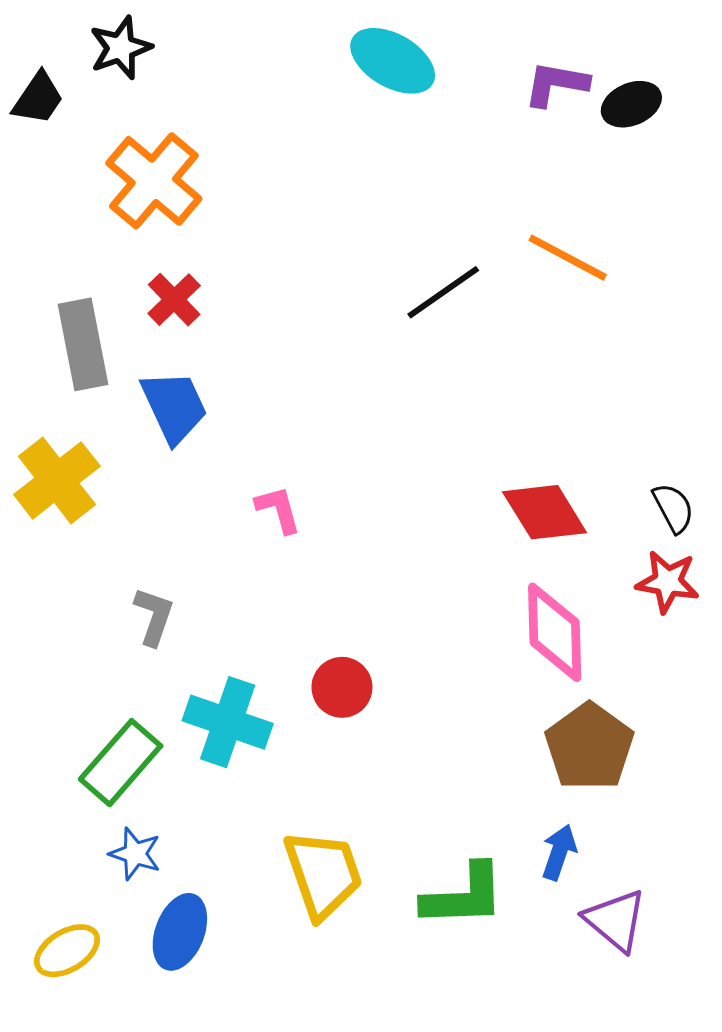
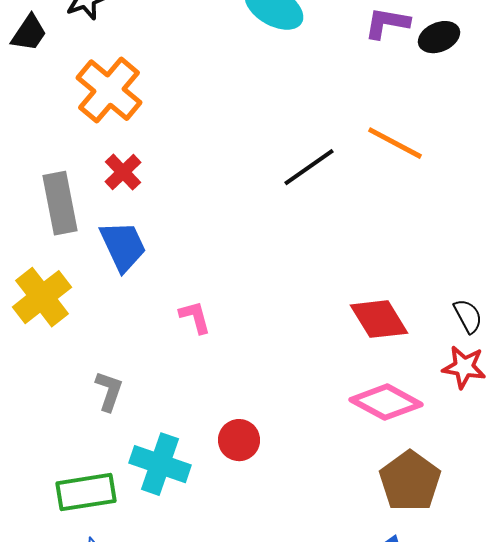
pink diamond: (555, 632) -> (386, 402), turned -60
green rectangle: (121, 763) -> (86, 492), turned 40

